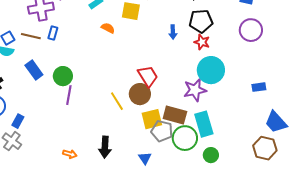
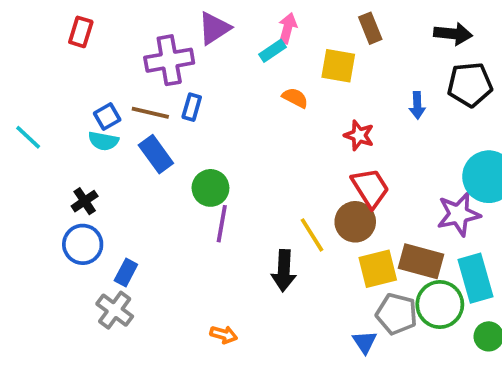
red star: (202, 42) -> (359, 135), moved
blue rectangle: (34, 70) -> (156, 154), moved
gray pentagon: (162, 131) -> (397, 314), moved
black arrow: (105, 147) -> (284, 271), moved

